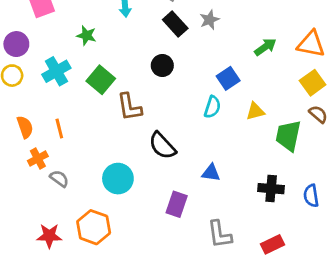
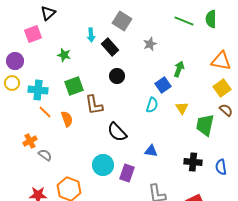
black rectangle: (175, 24) -> (110, 47), moved
green arrow: (265, 47) -> (179, 69), moved, turned -35
cyan cross: (56, 71) -> (38, 90), moved, turned 36
green square: (101, 80) -> (74, 86), turned 30
yellow triangle: (255, 111) -> (182, 108), turned -48
orange semicircle: (25, 127) -> (67, 119), moved
orange line: (59, 128) -> (45, 112), moved, turned -32
cyan circle: (118, 179) -> (103, 165), moved

